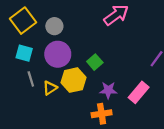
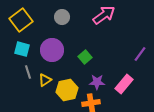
gray circle: (54, 26) -> (62, 17), moved
yellow hexagon: (73, 80) -> (67, 90), moved

